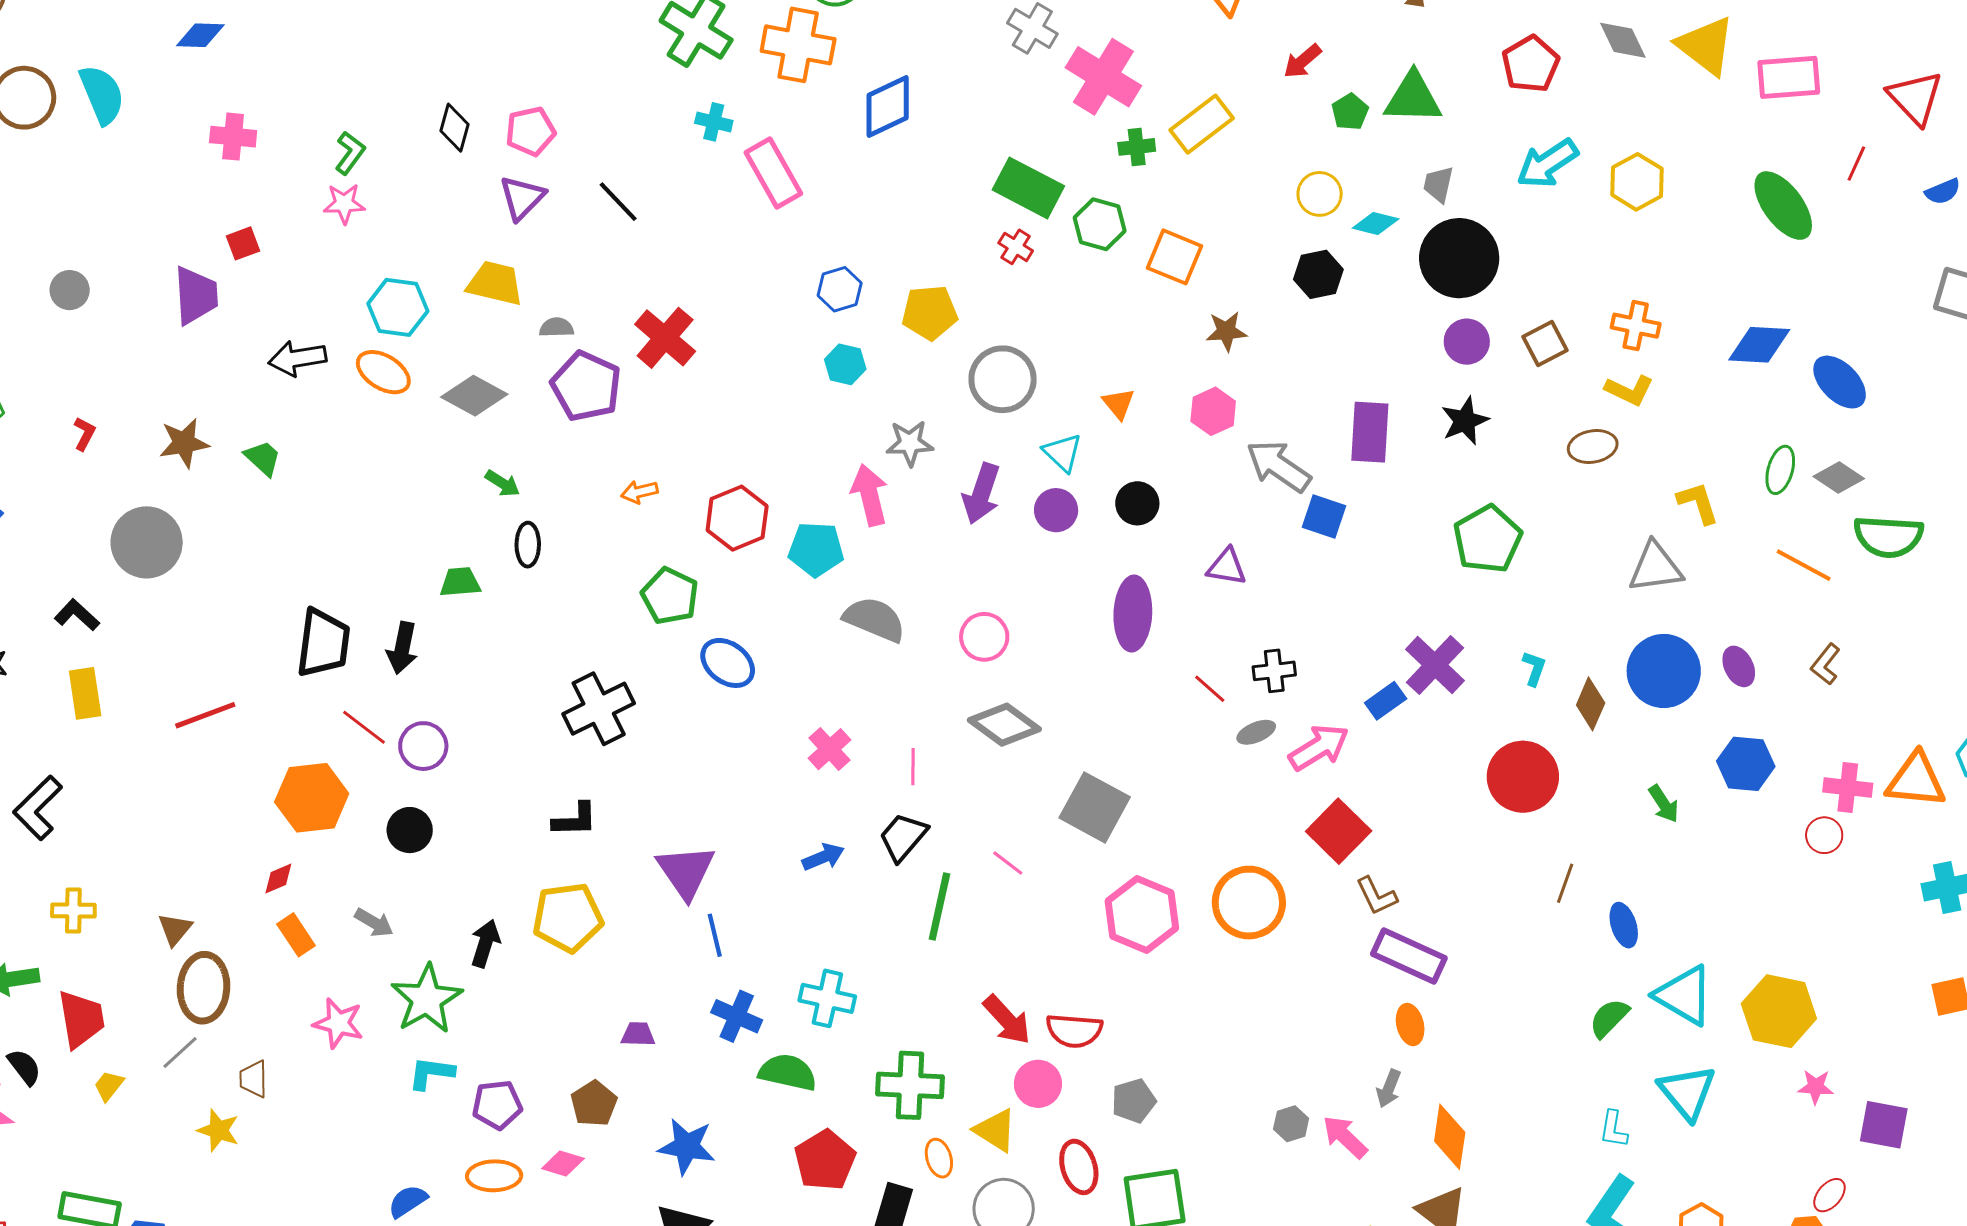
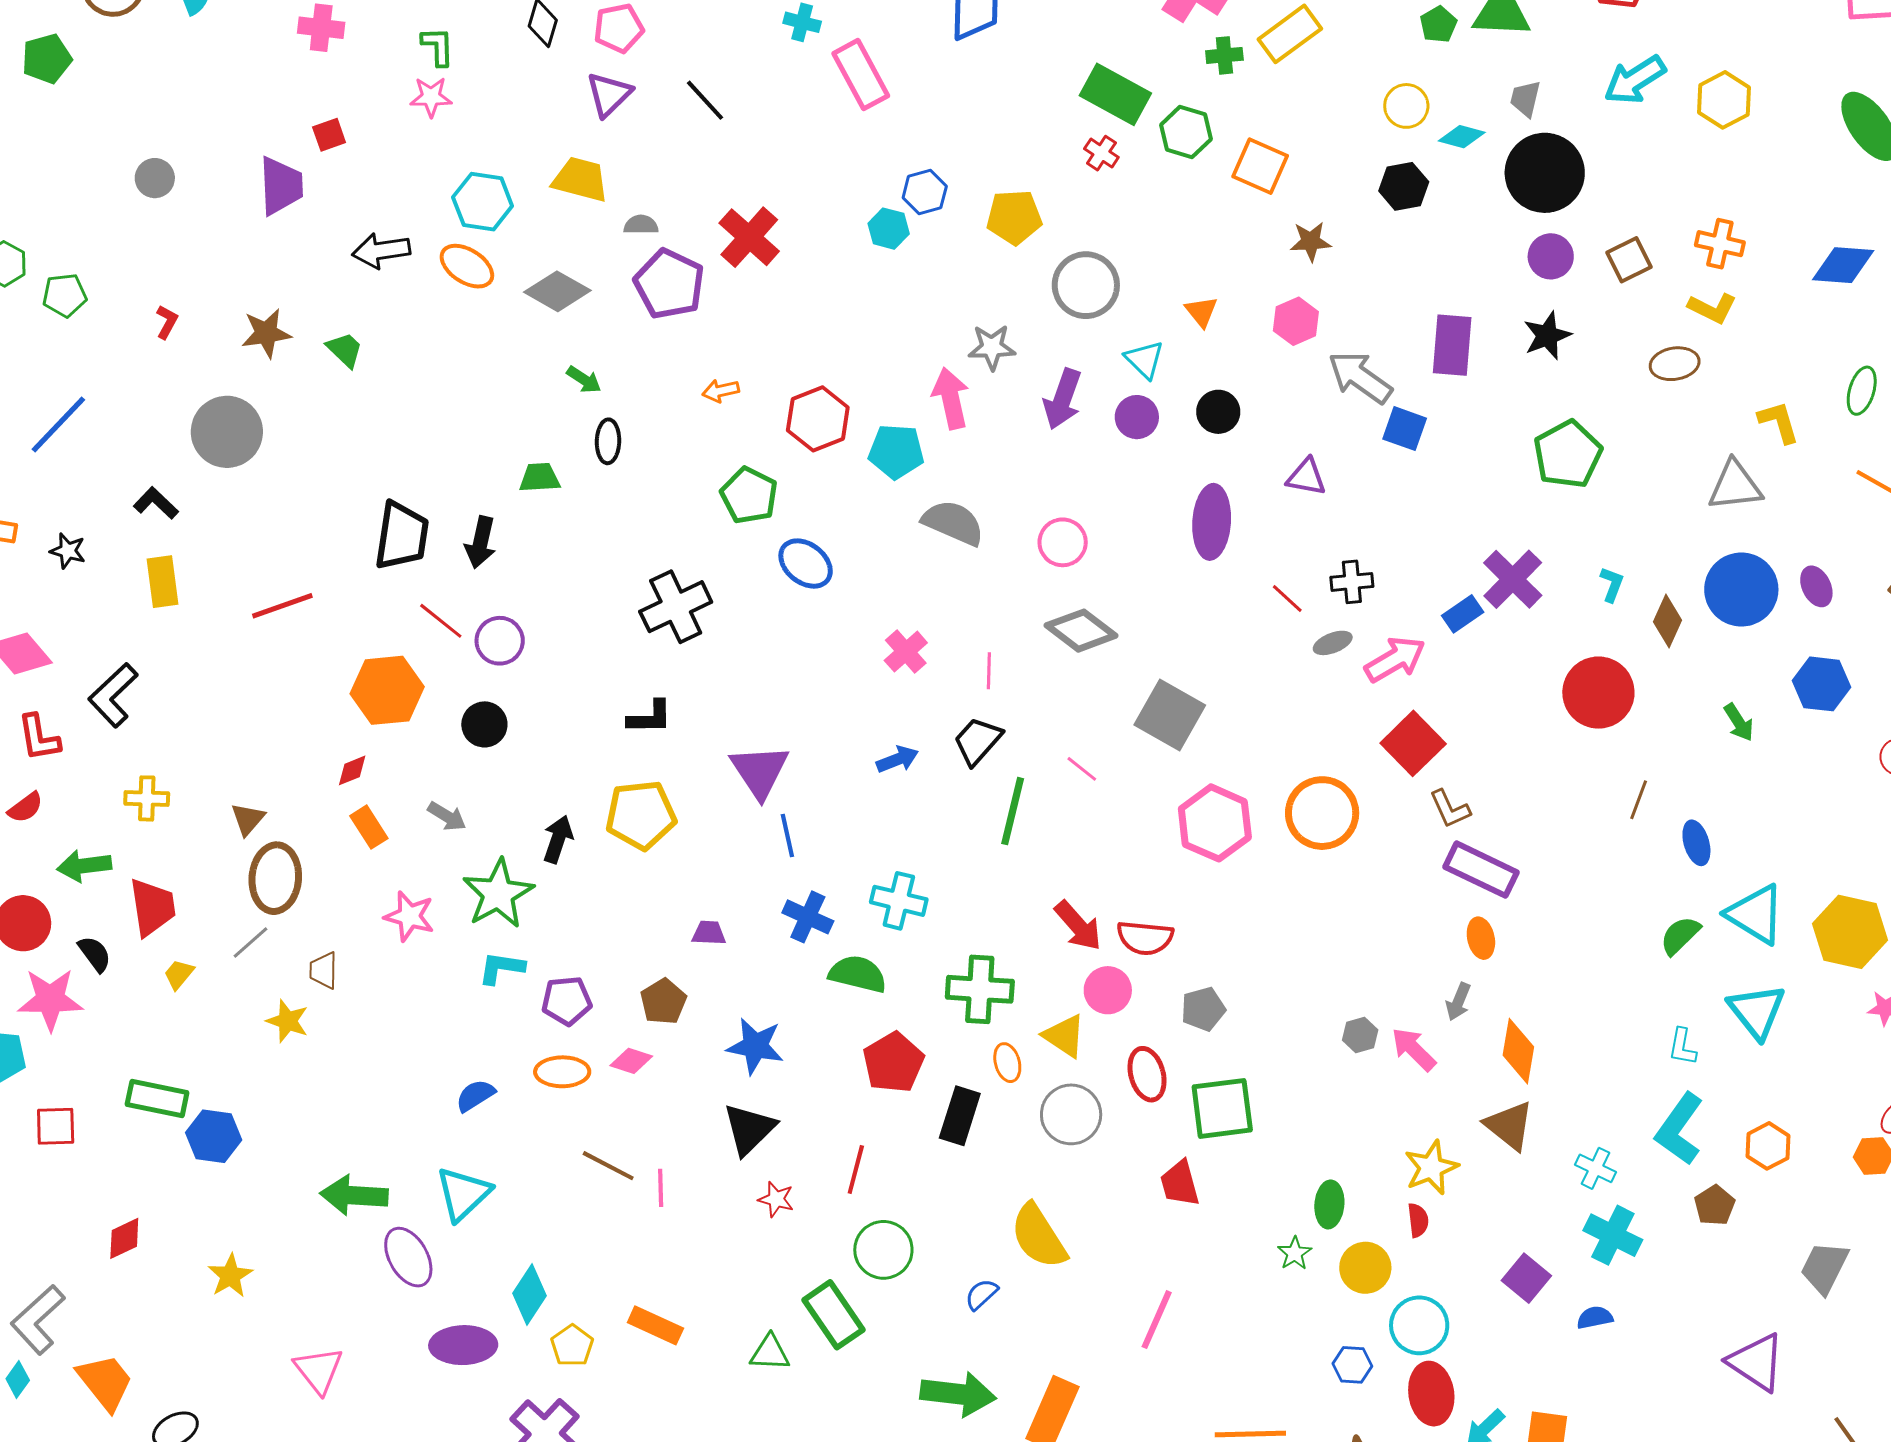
green L-shape: (350, 153) -> (438, 46), turned -39
cyan hexagon: (845, 364) -> (889, 229), moved

